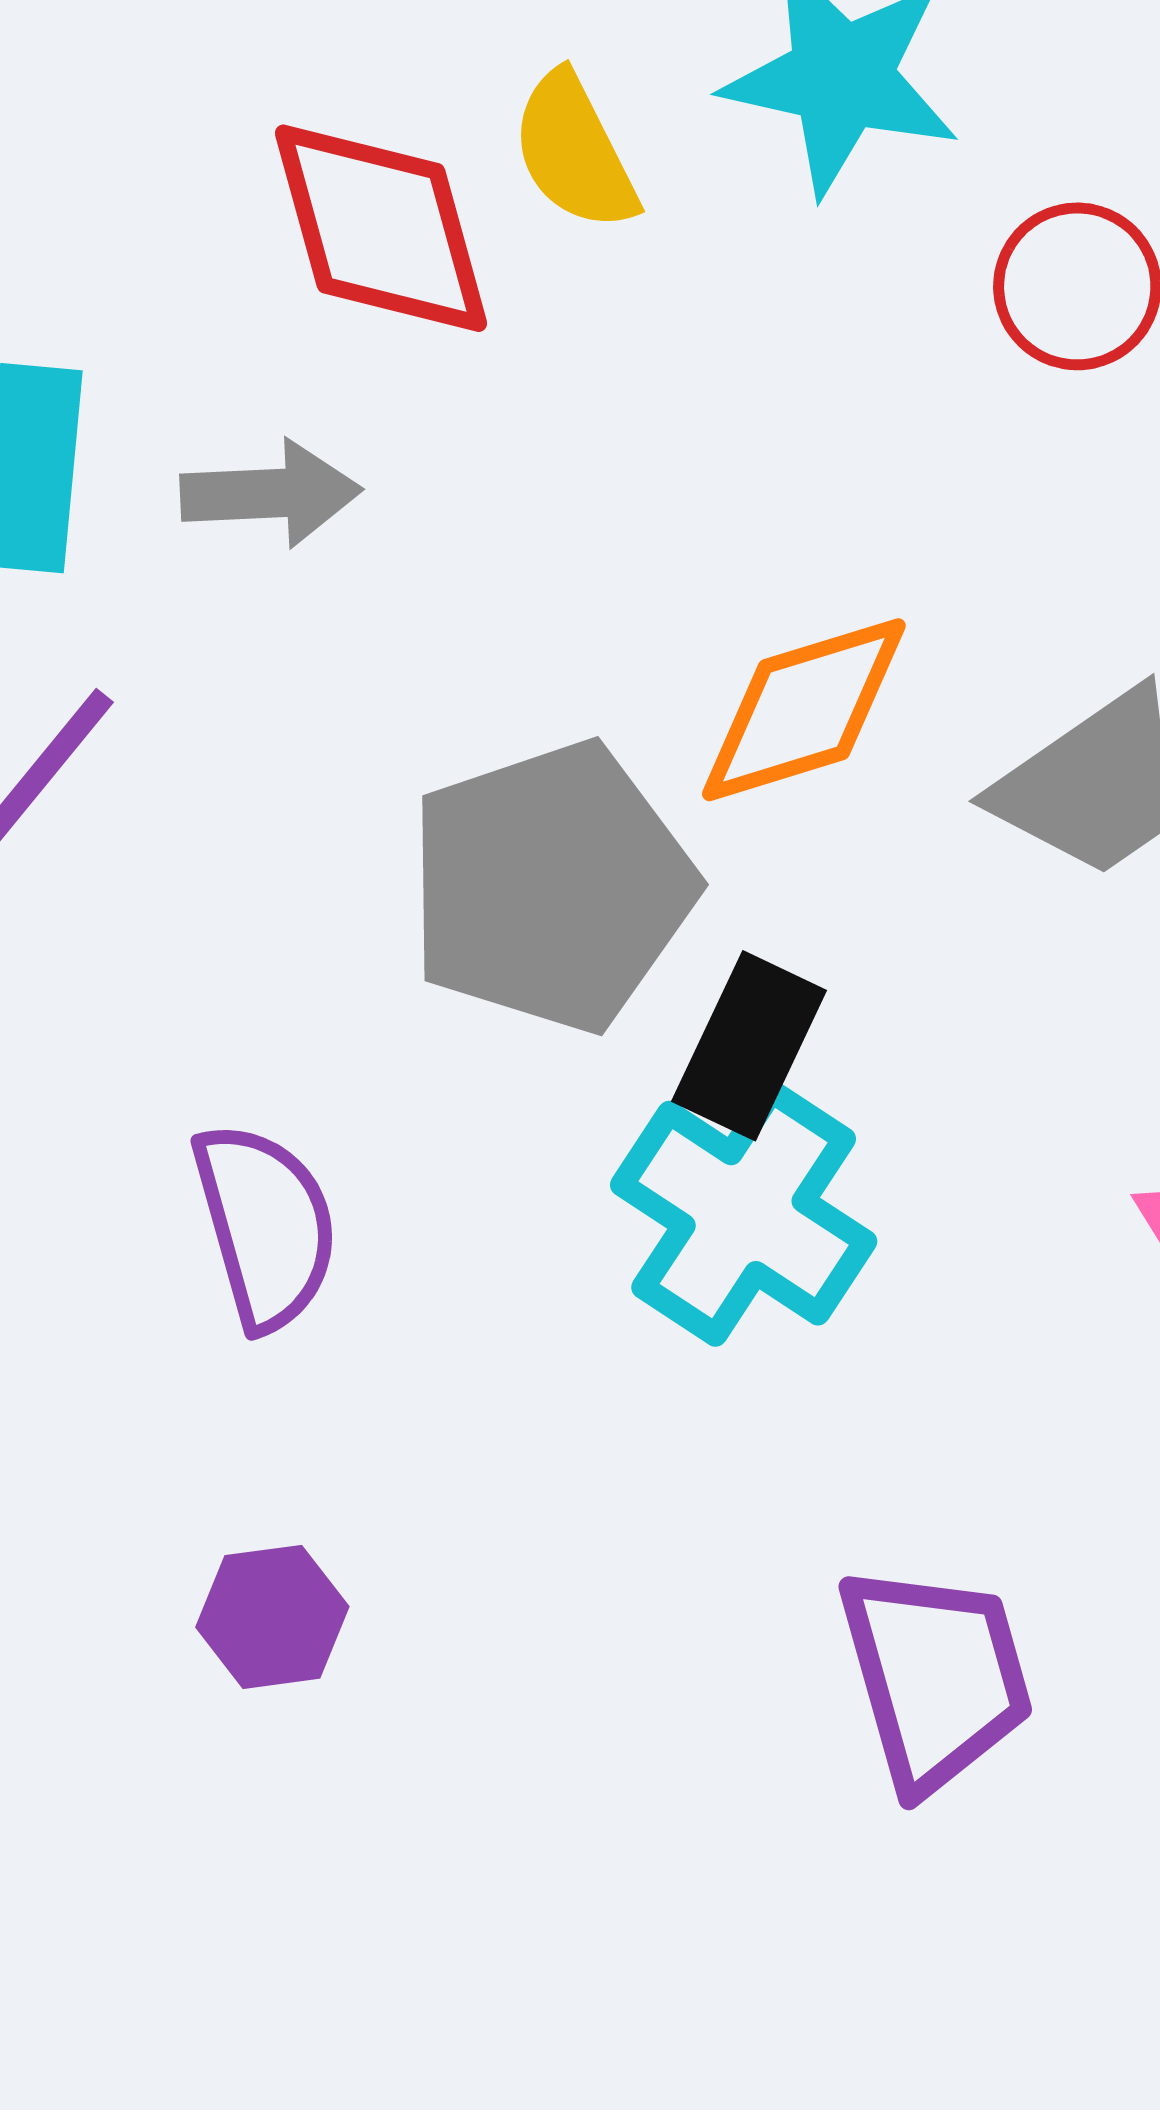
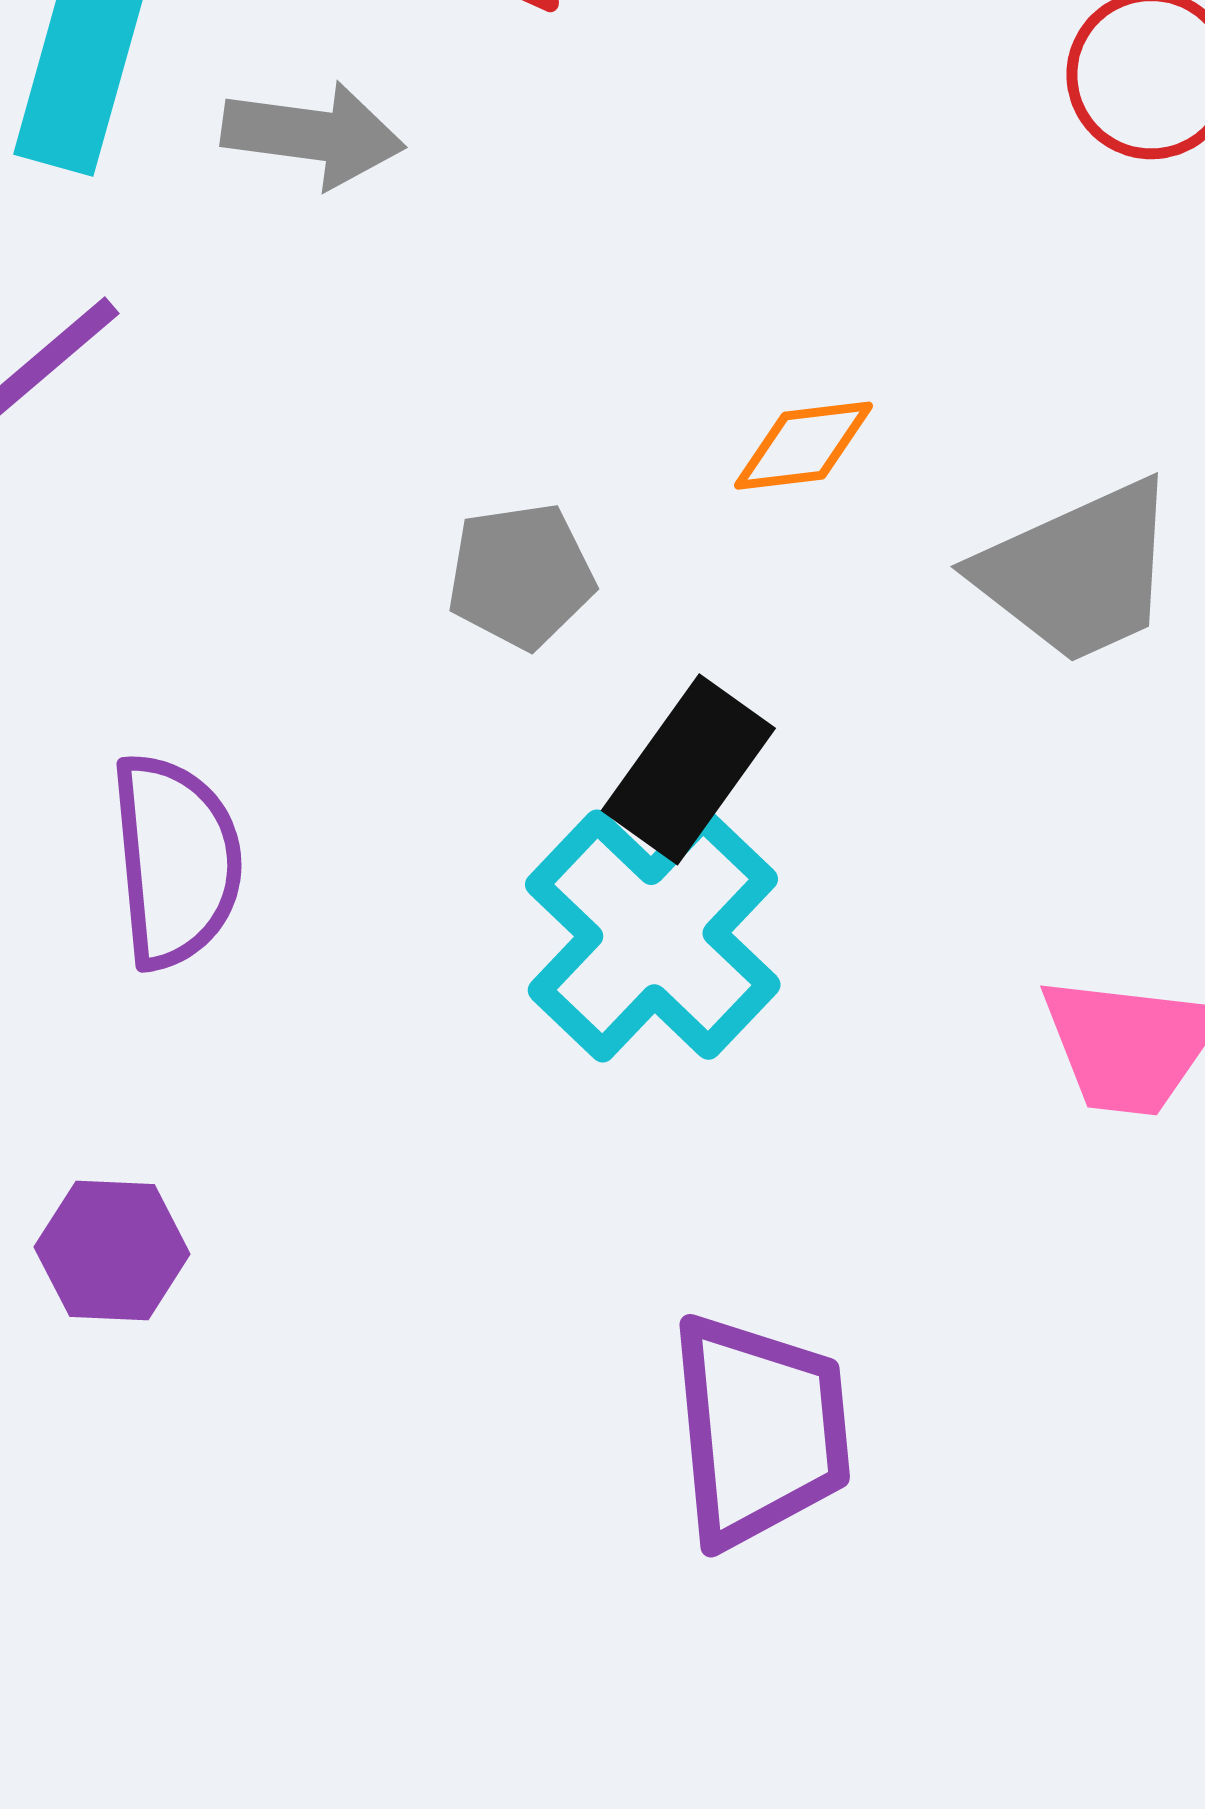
orange diamond: (804, 710) -> (804, 446), size x0.6
gray pentagon: (551, 887) -> (521, 576), size x0.5

